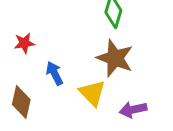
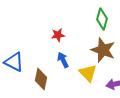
red star: (24, 43) -> (58, 35), moved

